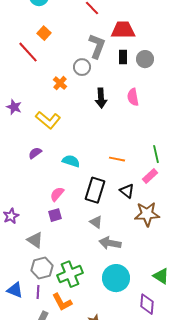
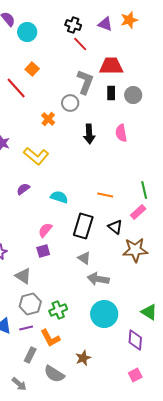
green cross: (70, 274) -> (58, 310), size x0.7
purple line: (38, 292) -> (26, 328), turned 72

